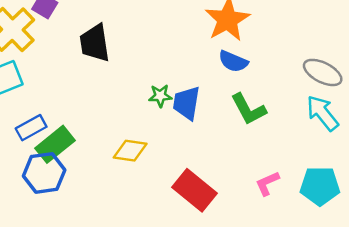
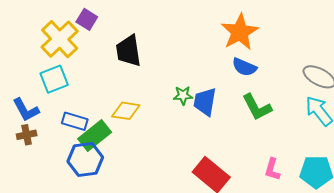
blue rectangle: (31, 128) -> (75, 121), turned 45
yellow diamond: (130, 151) -> (126, 111), moved
pink L-shape: (267, 183) -> (272, 169), turned -50

